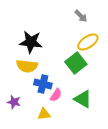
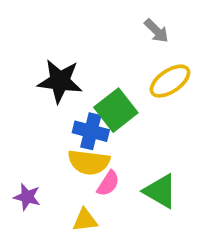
green square: (76, 63) -> (116, 110), moved
yellow semicircle: (27, 66) -> (89, 162), moved
blue cross: (43, 84) -> (91, 131), moved

